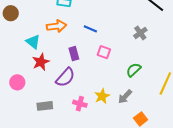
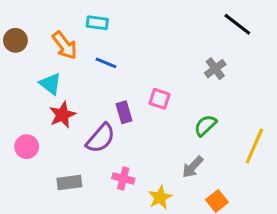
orange arrow: (56, 26) -> (65, 45), moved, turned 60
blue line: (90, 29) -> (106, 63), moved
purple rectangle: (74, 54) -> (124, 112), moved
yellow star: (102, 96) -> (160, 197), moved

